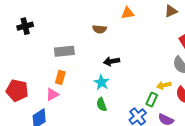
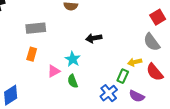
black arrow: (112, 61) -> (94, 38), moved
pink triangle: (52, 94) -> (54, 71), moved

